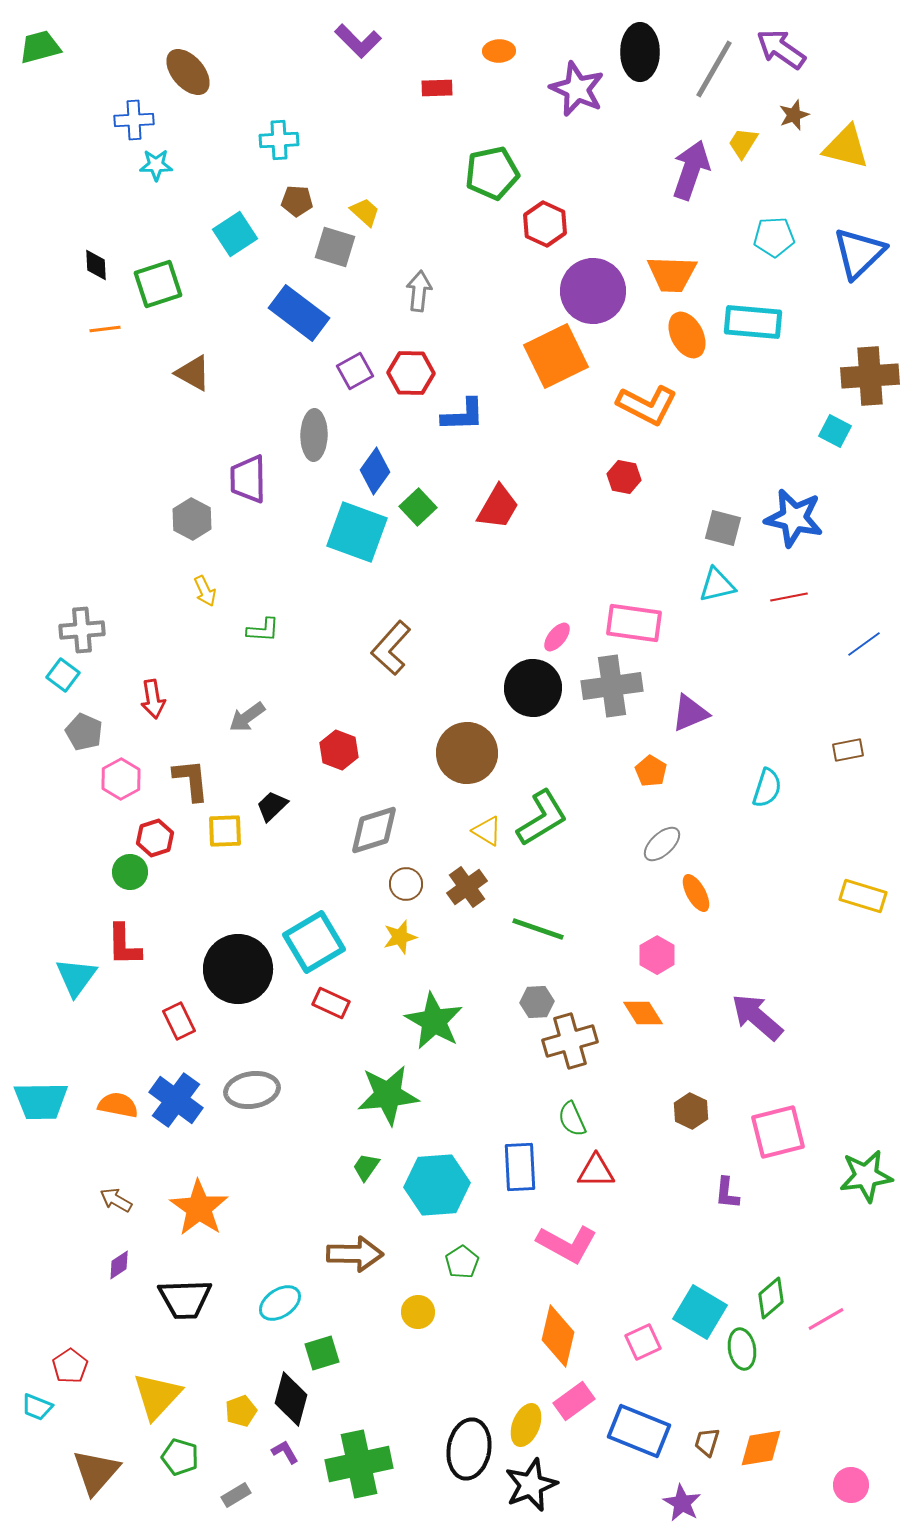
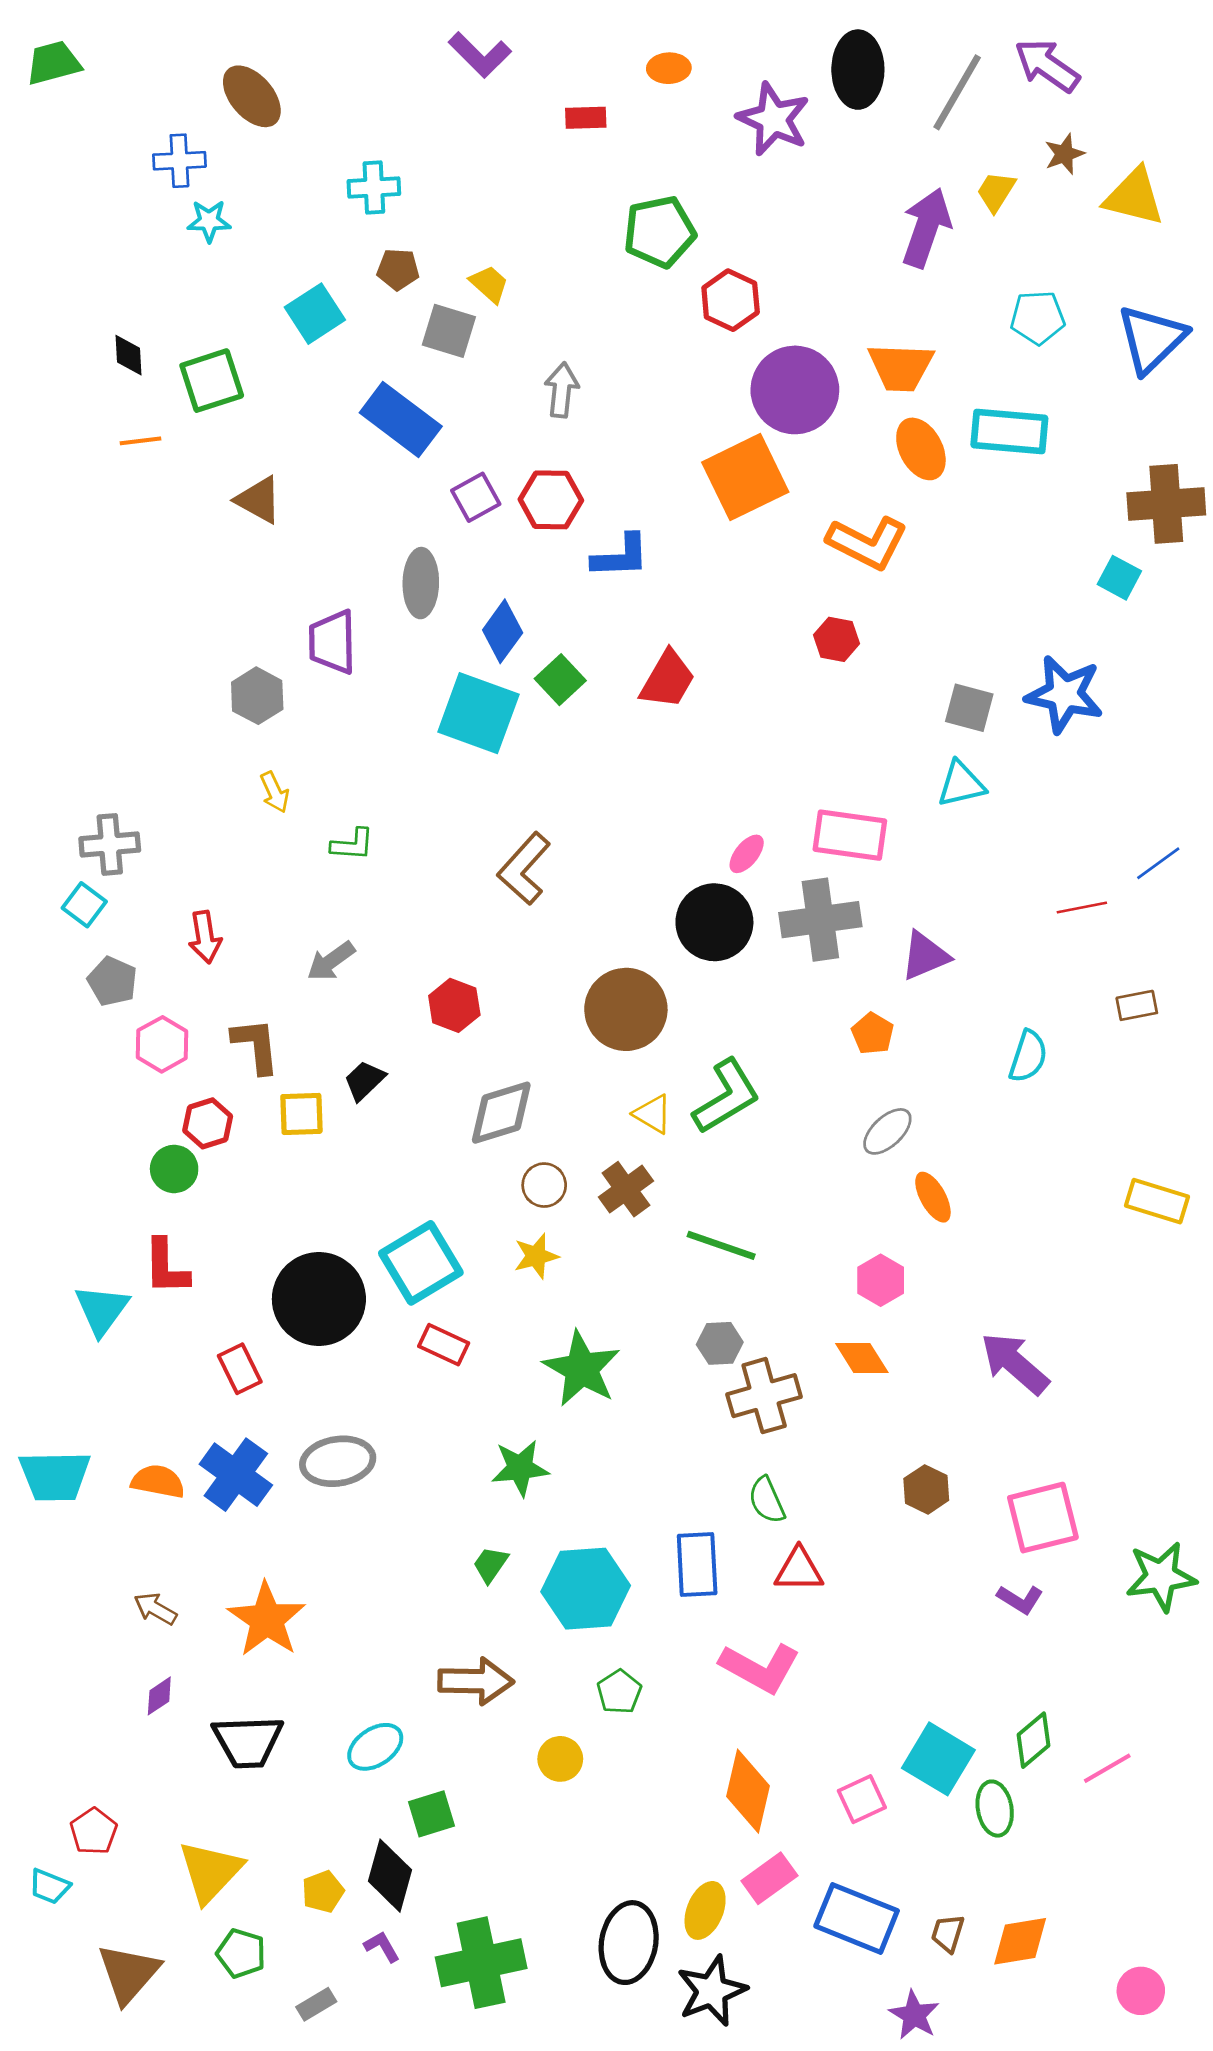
red line: (789, 597) -> (1082, 908), moved
green star: (388, 1095) -> (520, 1468), size x0.7
purple L-shape: (727, 1193) -> (1020, 1599), moved, turned -64

